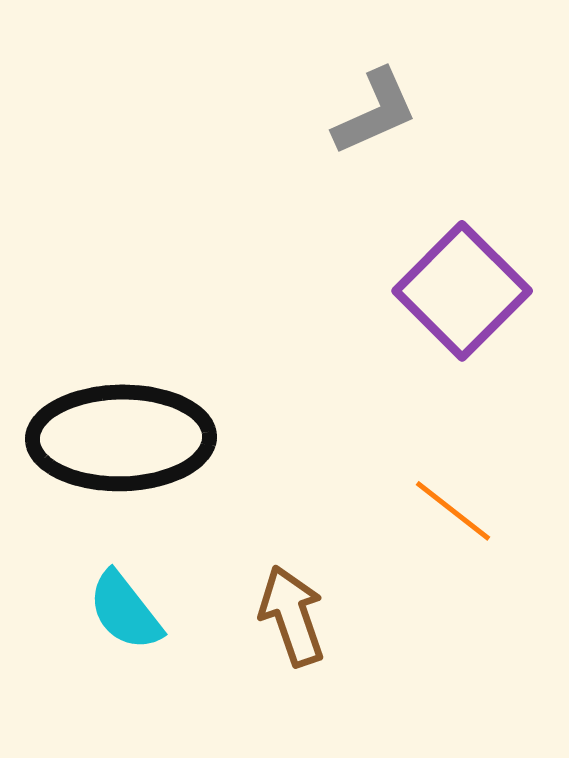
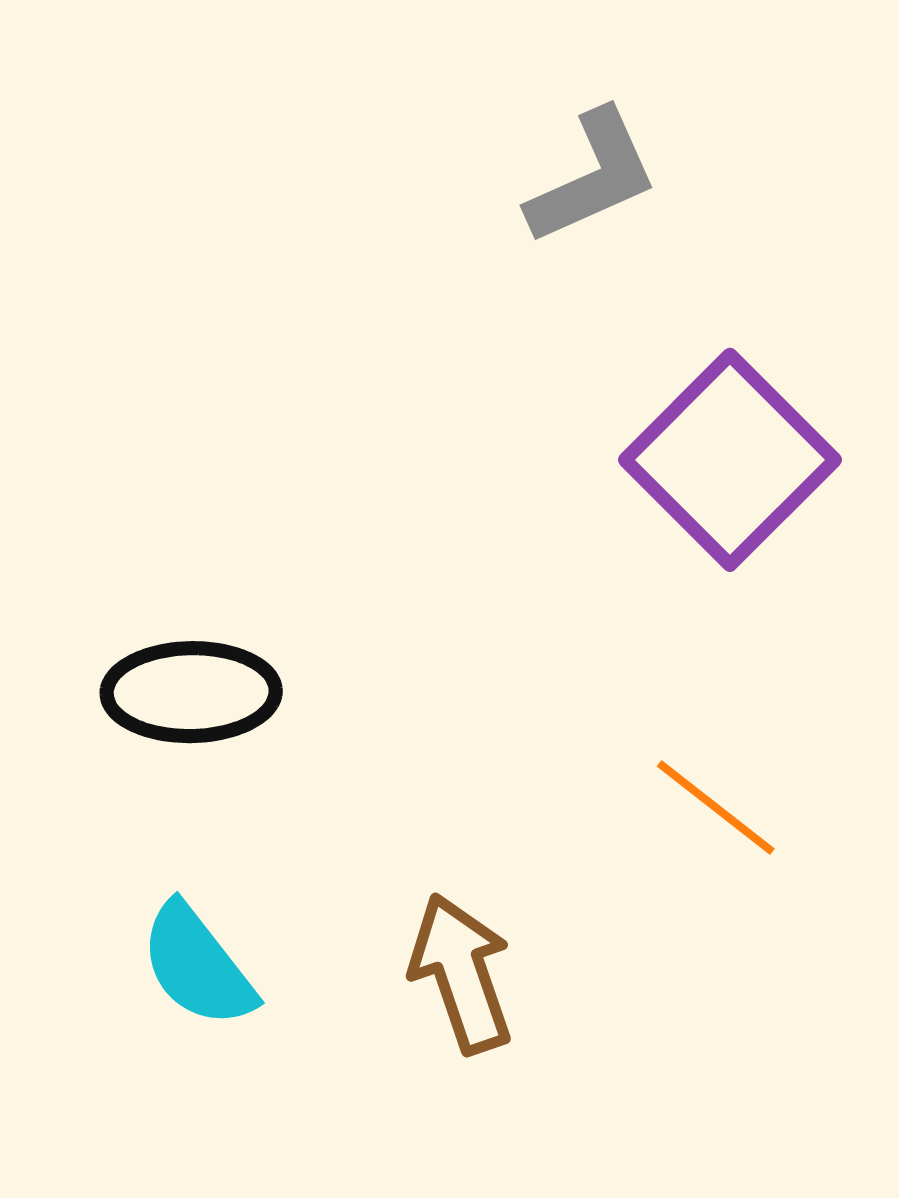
black ellipse: (121, 438) -> (191, 692), size x0.6

